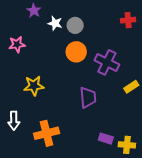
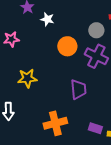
gray circle: (75, 25) -> (96, 30), moved
orange cross: (47, 133) -> (55, 123), moved

